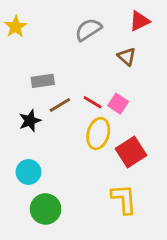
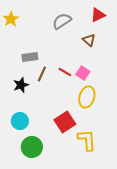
brown line: (60, 105) -> (42, 74), turned -35
yellow ellipse: (98, 134) -> (87, 97), moved
red square: (131, 152) -> (65, 122), moved

